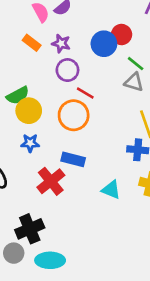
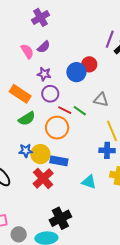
orange rectangle: (32, 43) -> (20, 94), moved, size x1.5
green line: (136, 64) -> (80, 111), moved
green semicircle: (18, 95) -> (27, 119), moved
yellow circle: (29, 111) -> (40, 154), moved
black cross: (30, 229) -> (60, 218), moved

